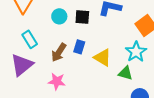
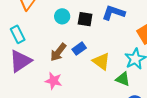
cyan rectangle: (30, 39) -> (18, 34), moved
blue rectangle: (79, 47) -> (79, 49), turned 32

